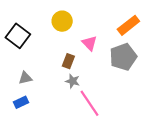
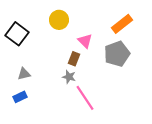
brown rectangle: (68, 61) -> (74, 59), moved

